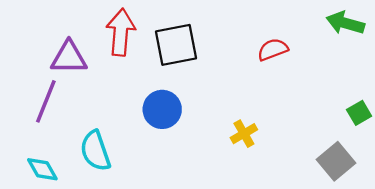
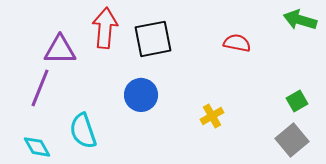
red semicircle: (273, 50) -> (237, 43), turned 32
green square: (359, 113) -> (297, 101), moved

